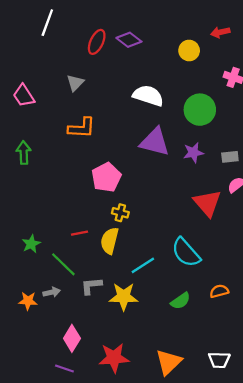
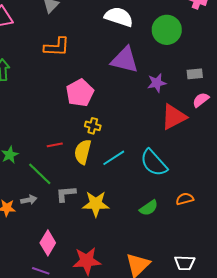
purple star: (193, 153) -> (157, 83), moved
red triangle: (207, 203) -> (174, 117), turned 44
cyan line: (143, 265) -> (114, 158), moved

